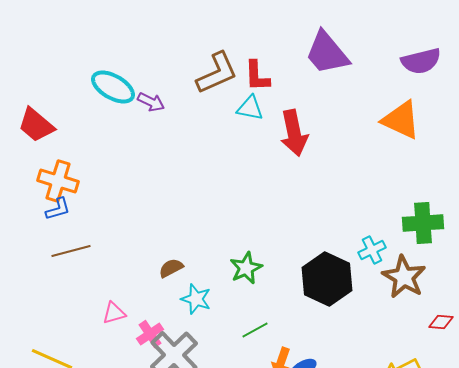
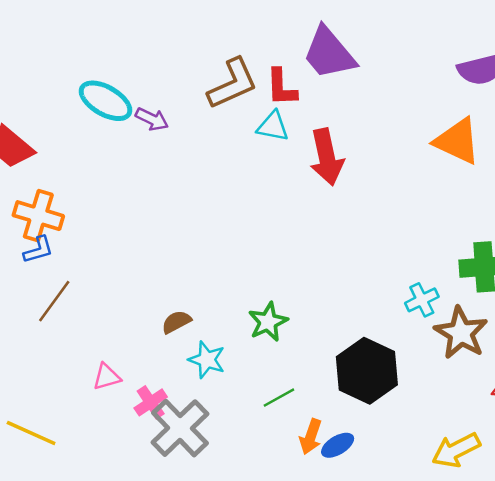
purple trapezoid: (327, 53) -> (329, 53), moved
brown line: (71, 251) -> (54, 301), turned -39
black hexagon: (327, 279) -> (367, 371), moved

